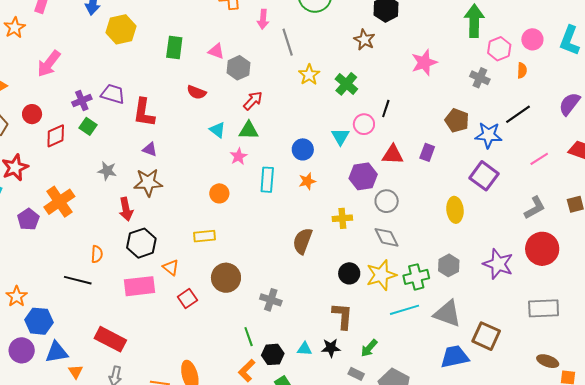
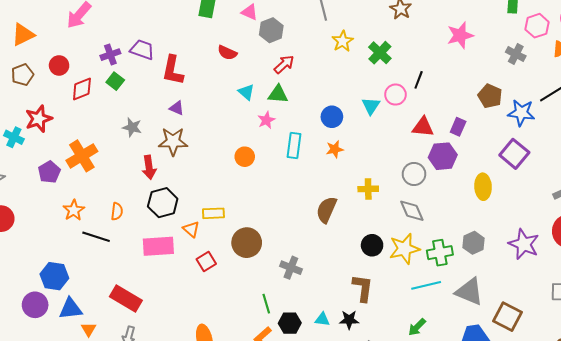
purple hexagon: (363, 176) -> (443, 156), moved
yellow rectangle: (204, 236) -> (213, 213), moved
orange star: (17, 296) -> (74, 210), moved
green arrow: (369, 348) -> (417, 327), moved

